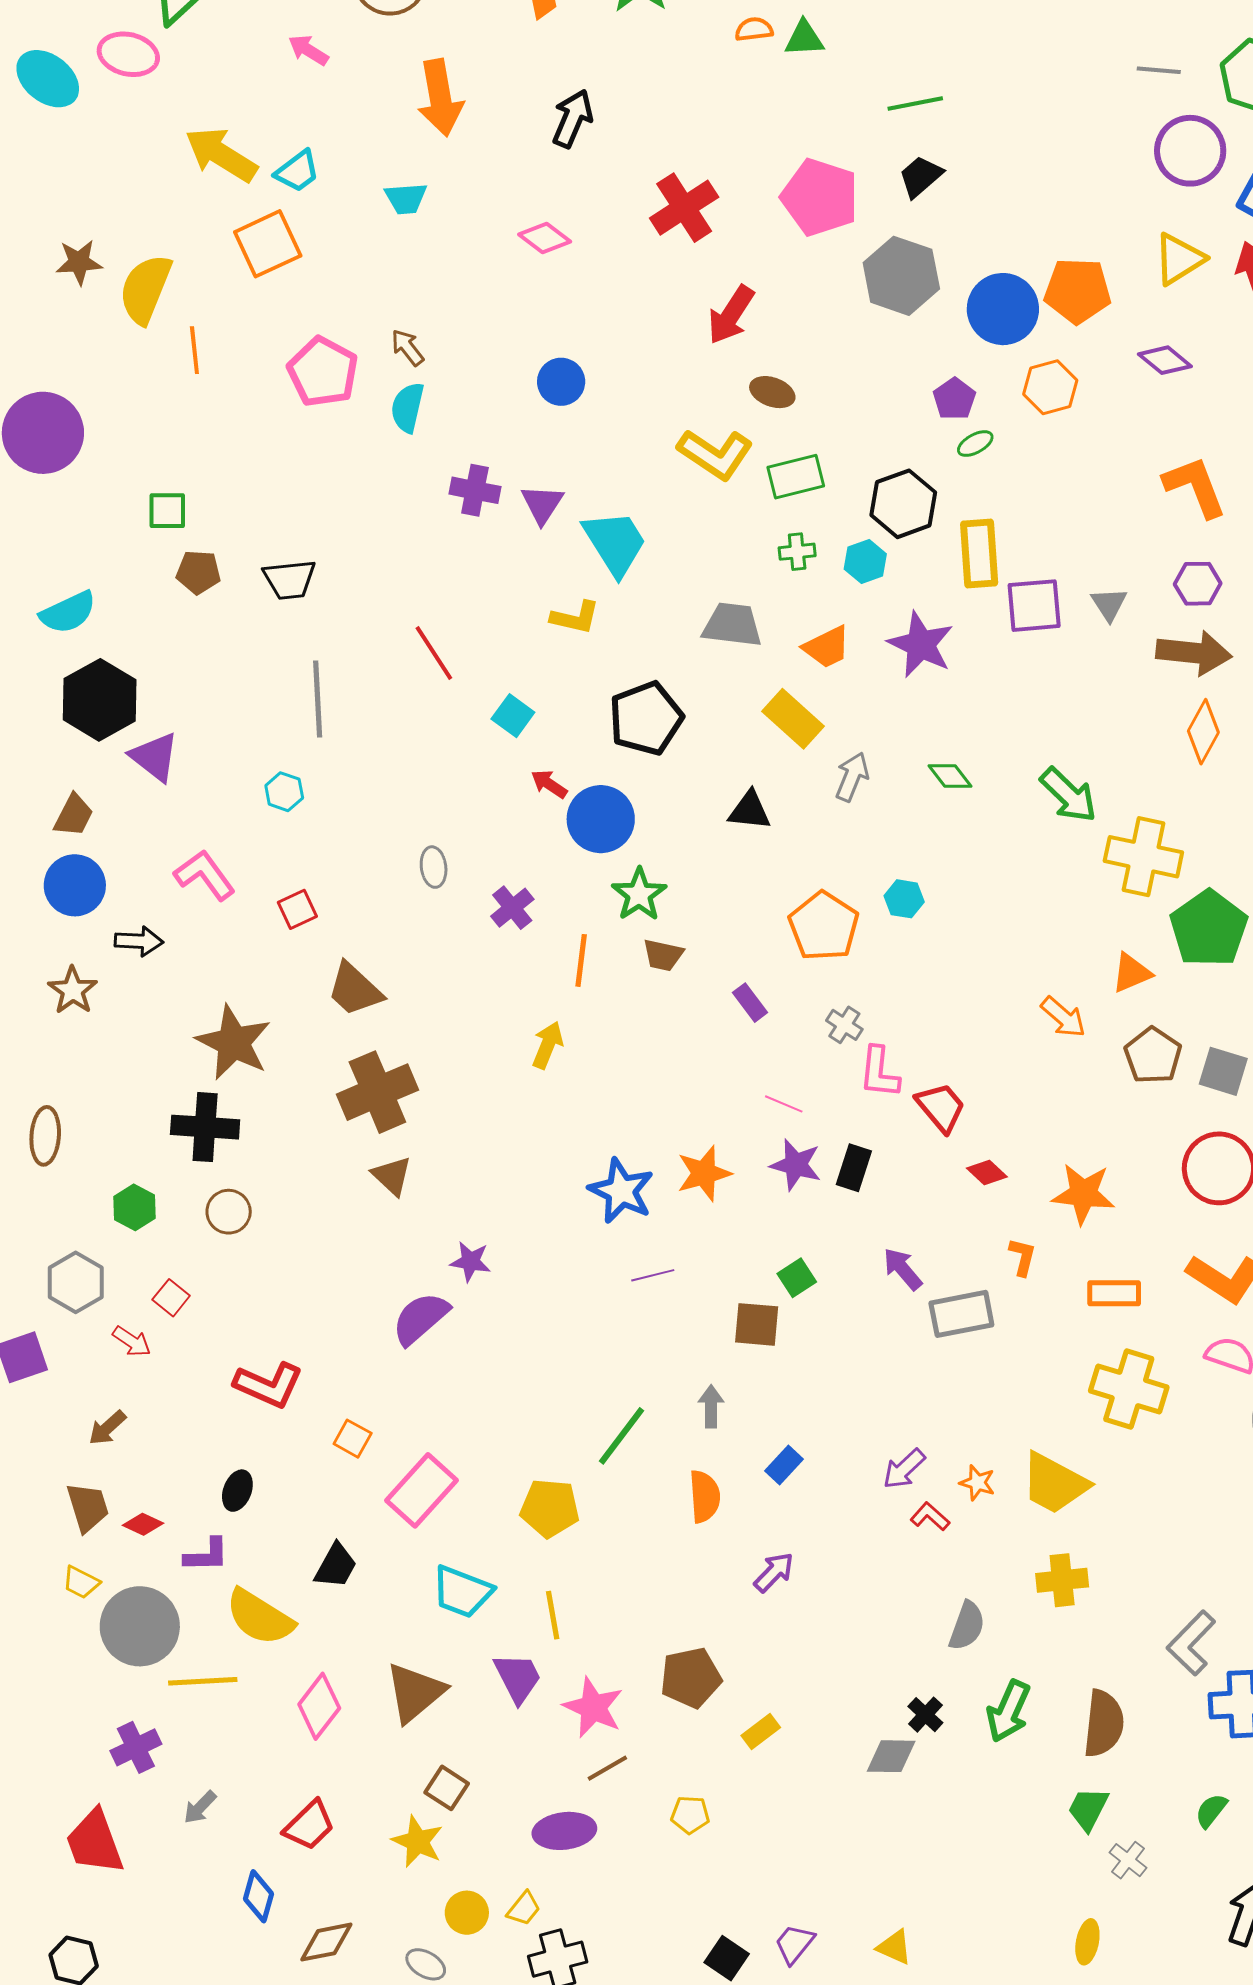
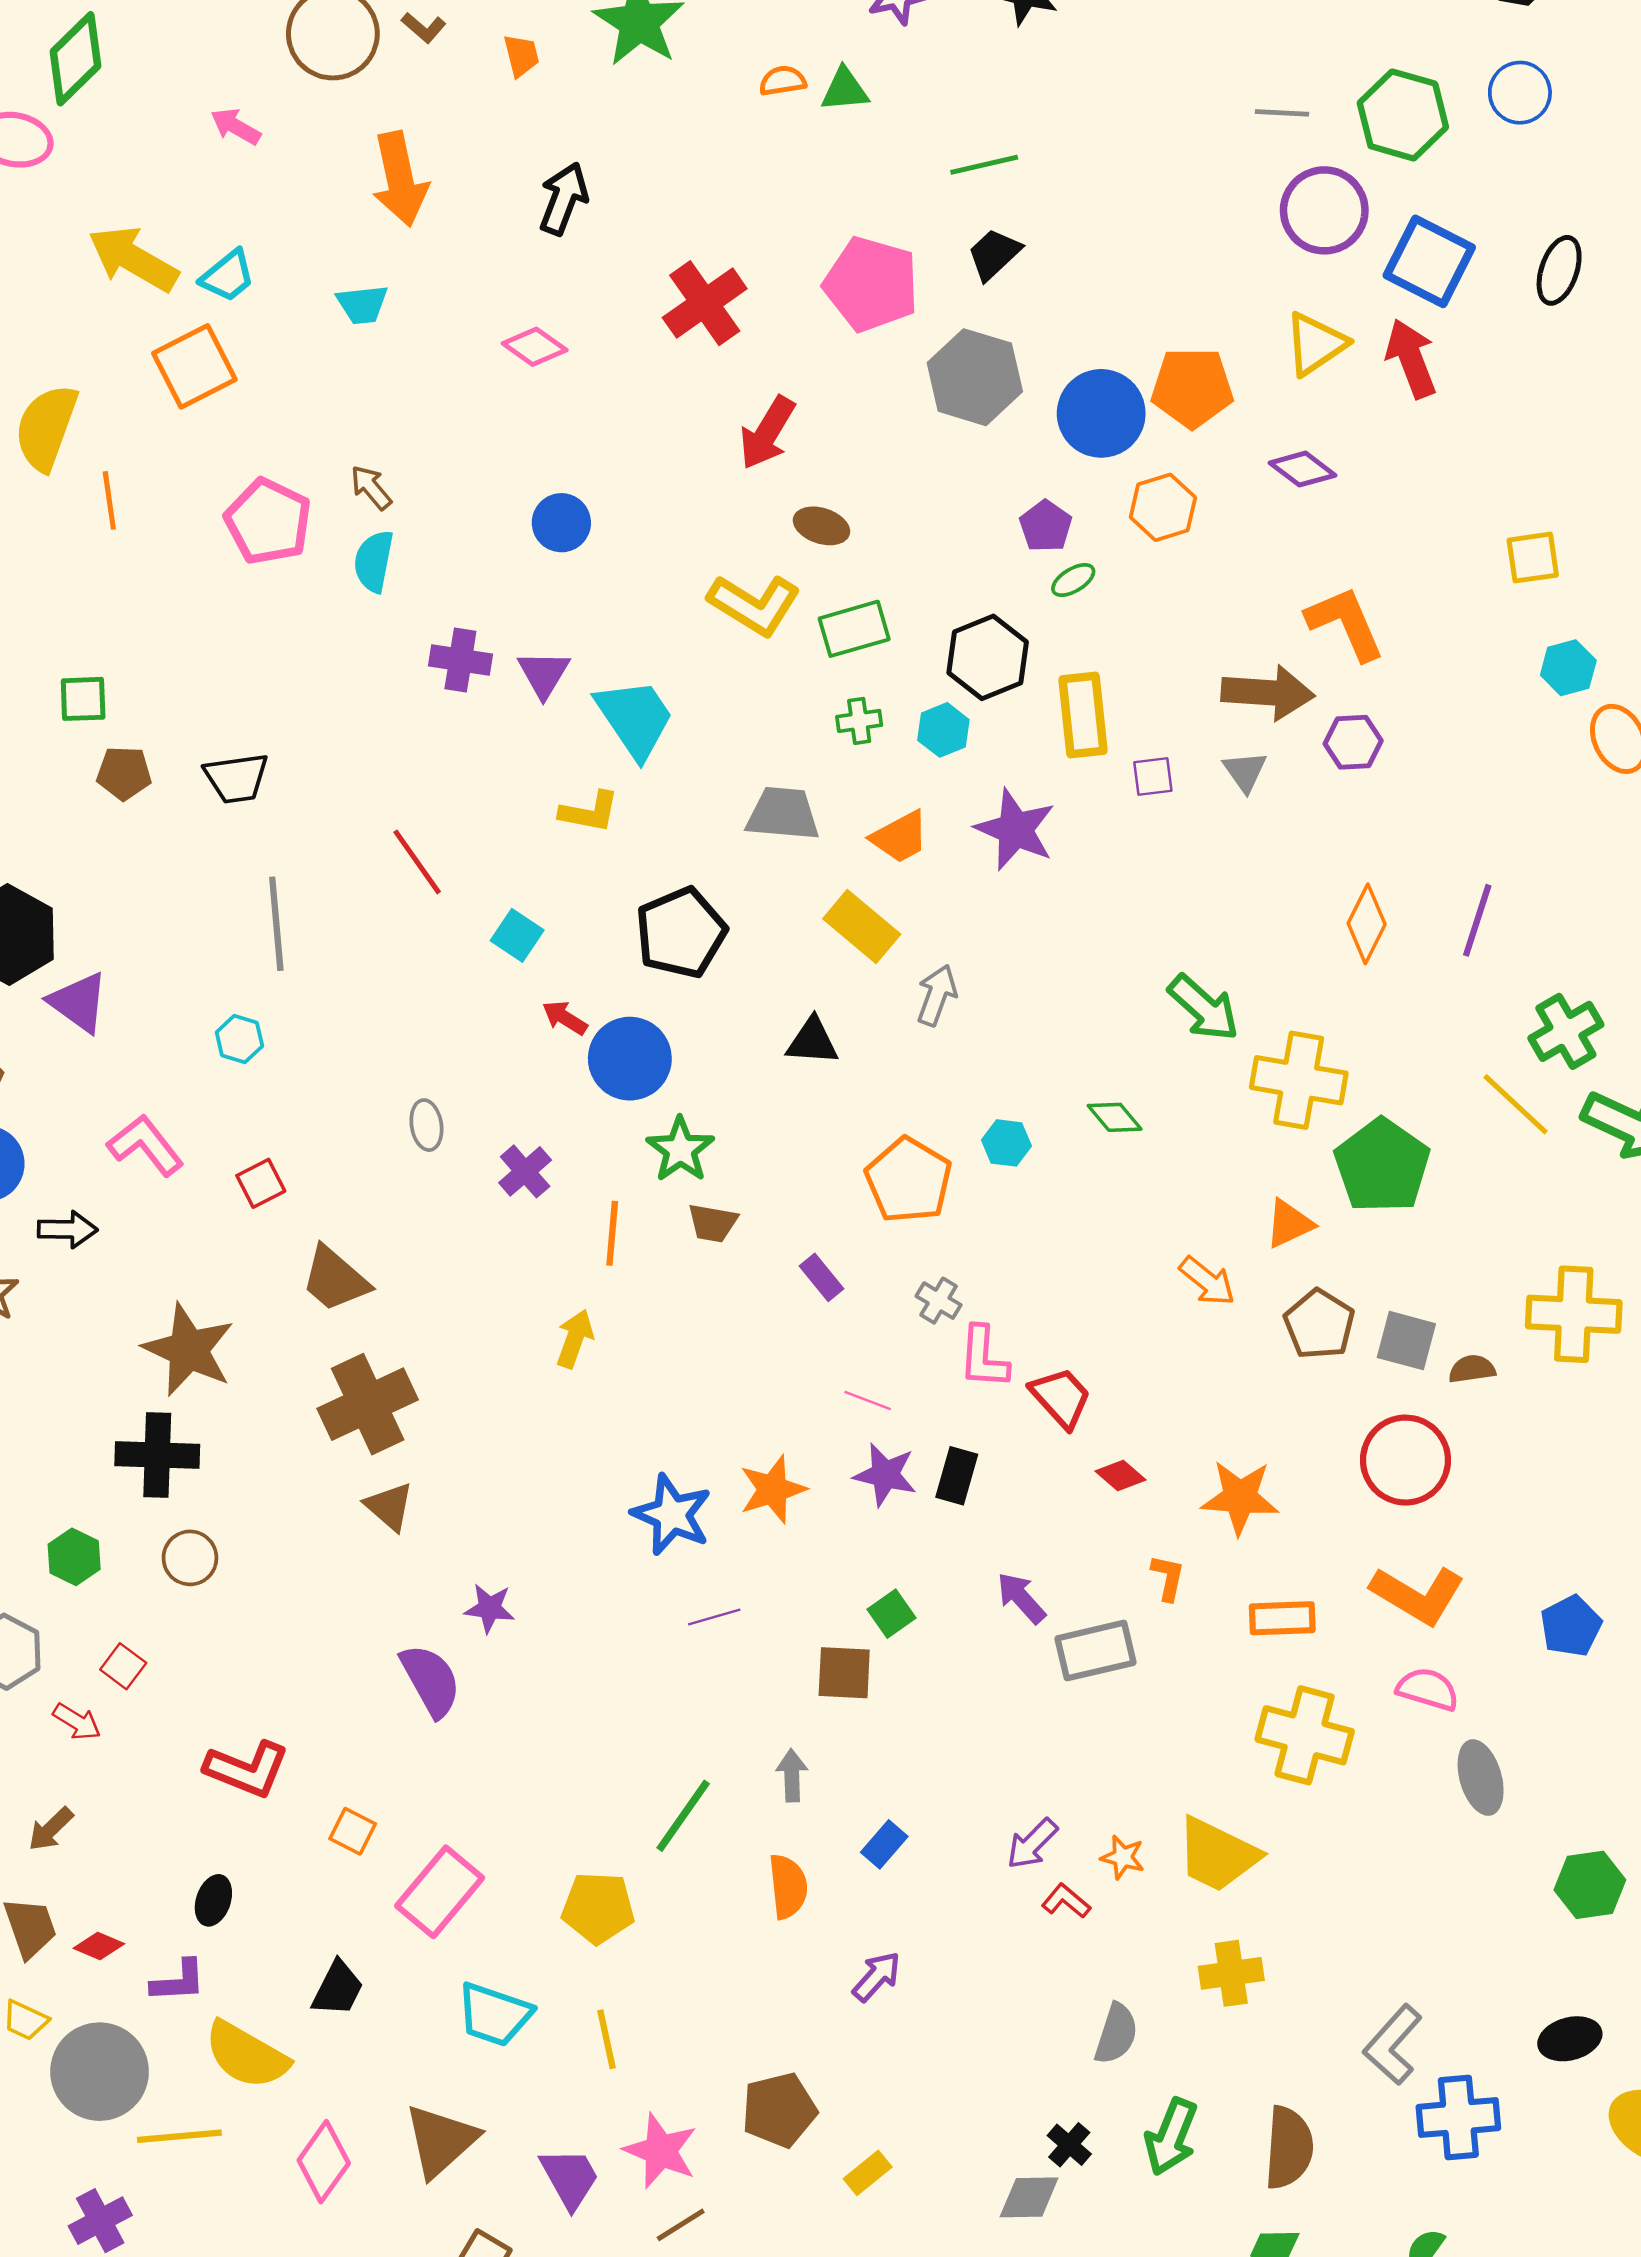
purple square: (1034, 606) -> (1153, 776), size x0.6
brown arrow: (1194, 653) -> (1268, 693), moved
green diamond: (950, 776) -> (1115, 1117), moved
purple semicircle: (420, 1318) -> (431, 1680), turned 104
purple trapezoid: (518, 1678) -> (570, 2178), moved

